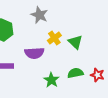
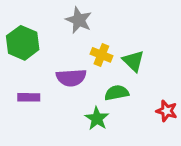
yellow cross: (54, 38) -> (101, 55), turned -32
green semicircle: (75, 73) -> (117, 93), moved

